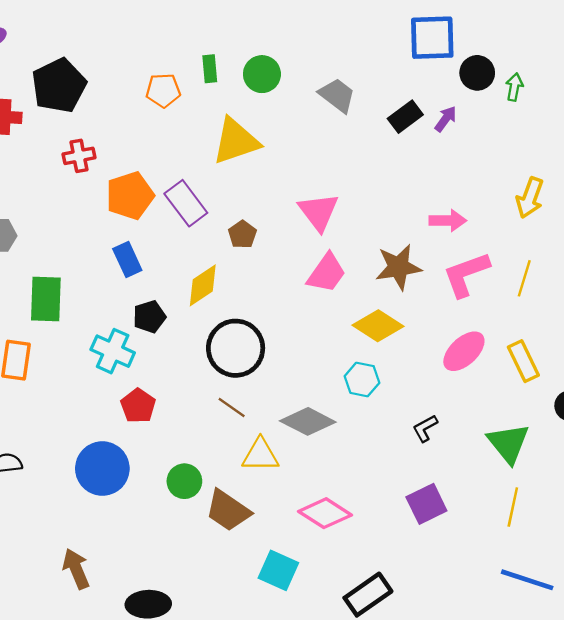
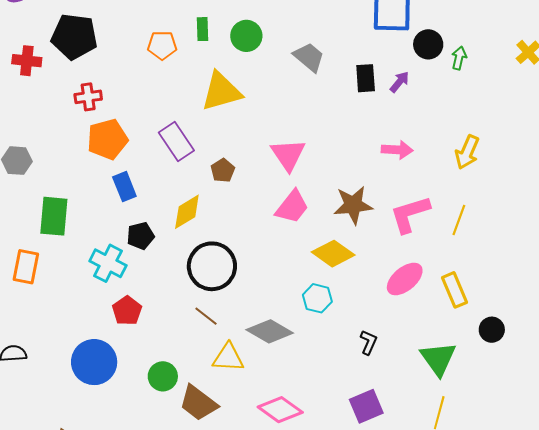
black pentagon: (59, 86) -> (74, 37), turned 30
black rectangle: (405, 117) -> (366, 78), turned -60
orange pentagon: (130, 196) -> (107, 139), moved
pink arrow: (448, 221) -> (397, 150), moved
black L-shape: (425, 428) -> (368, 342), turned 140

